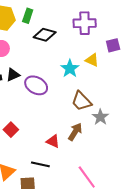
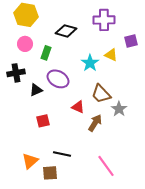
green rectangle: (28, 16) -> (46, 53), moved
black triangle: (13, 75) -> (36, 90), moved
red square: (11, 130) -> (43, 121), moved, turned 32
red triangle: (53, 141) -> (78, 107), moved

